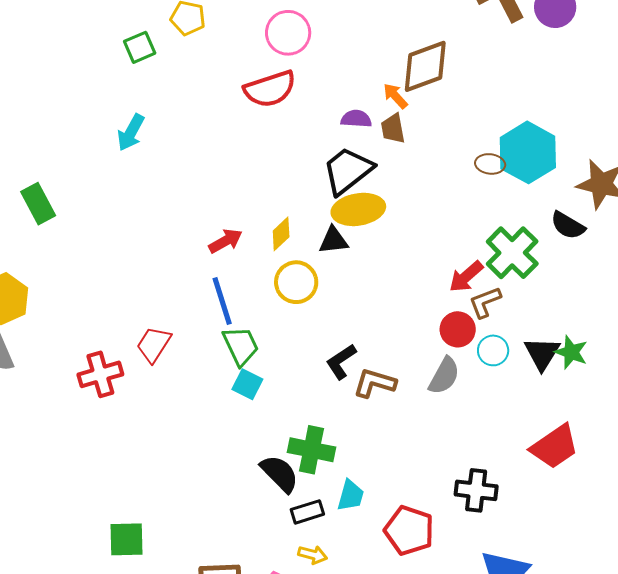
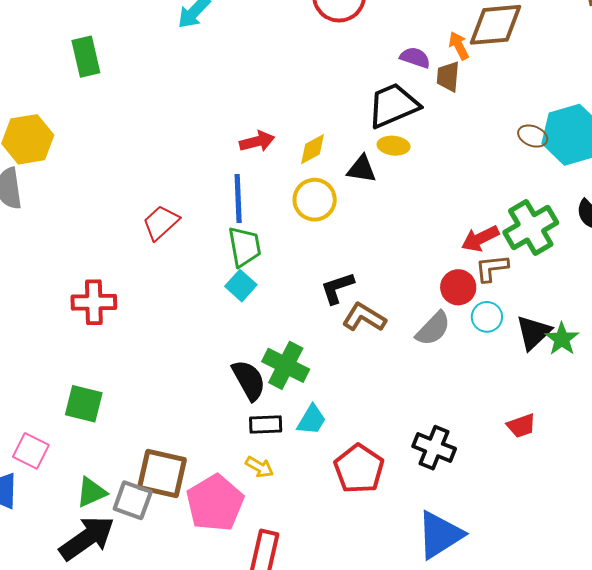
yellow ellipse: (358, 209) -> (394, 146), size x0.6
red cross: (100, 374) -> (94, 302), moved
red trapezoid: (555, 447) -> (521, 426), size x0.6

